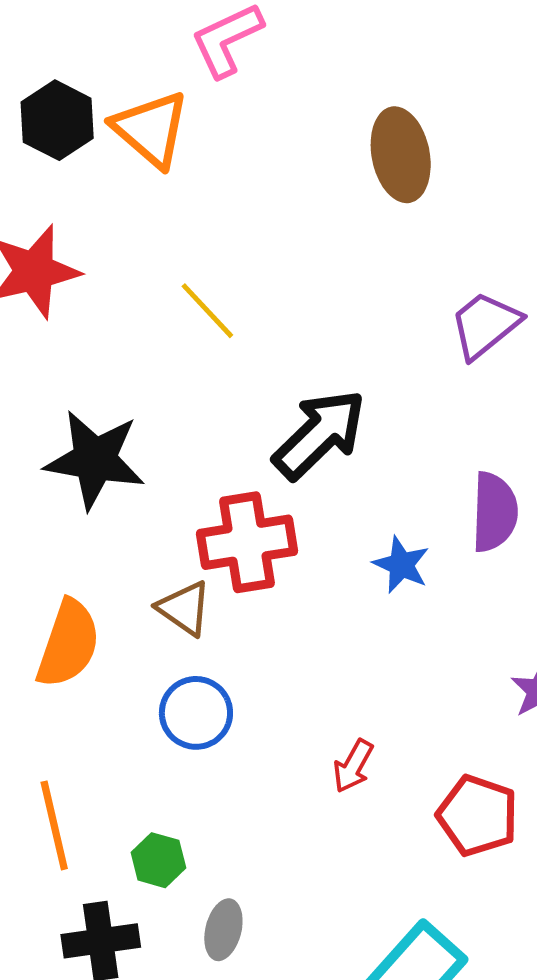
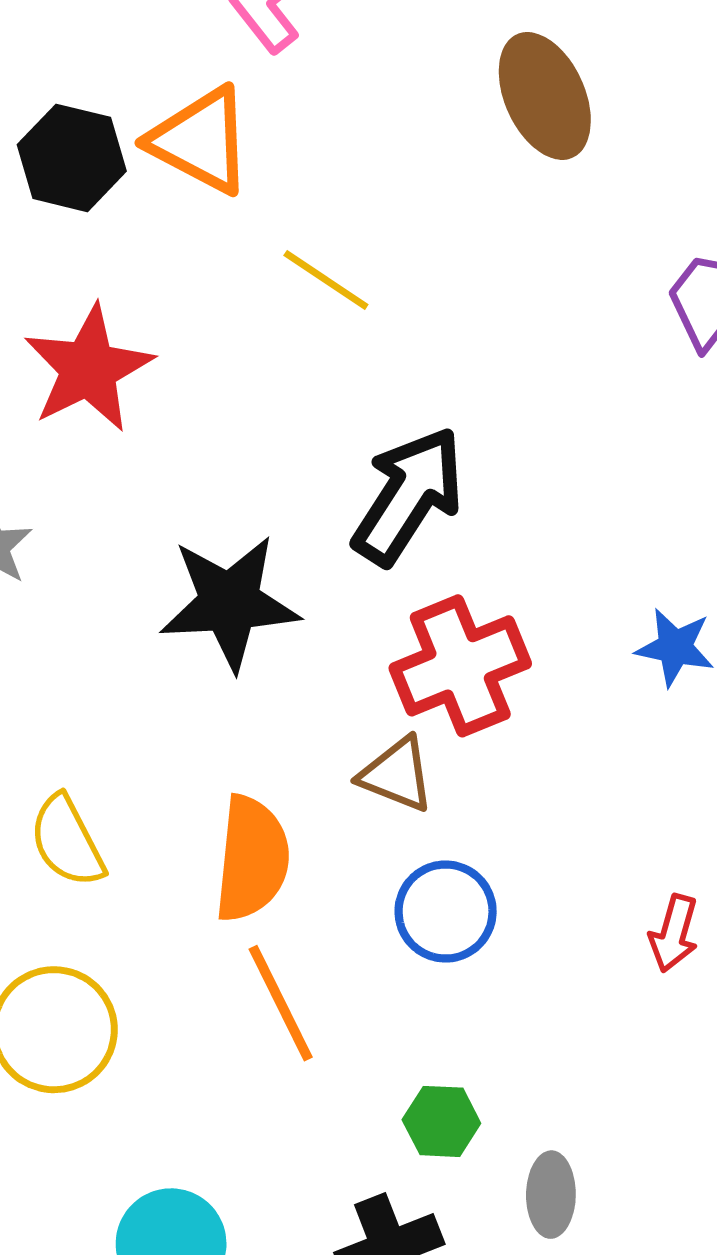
yellow line: (207, 311) -> (326, 280), moved
black arrow: (319, 434) -> (408, 496), moved
orange line: (54, 825) -> (281, 1003), moved

